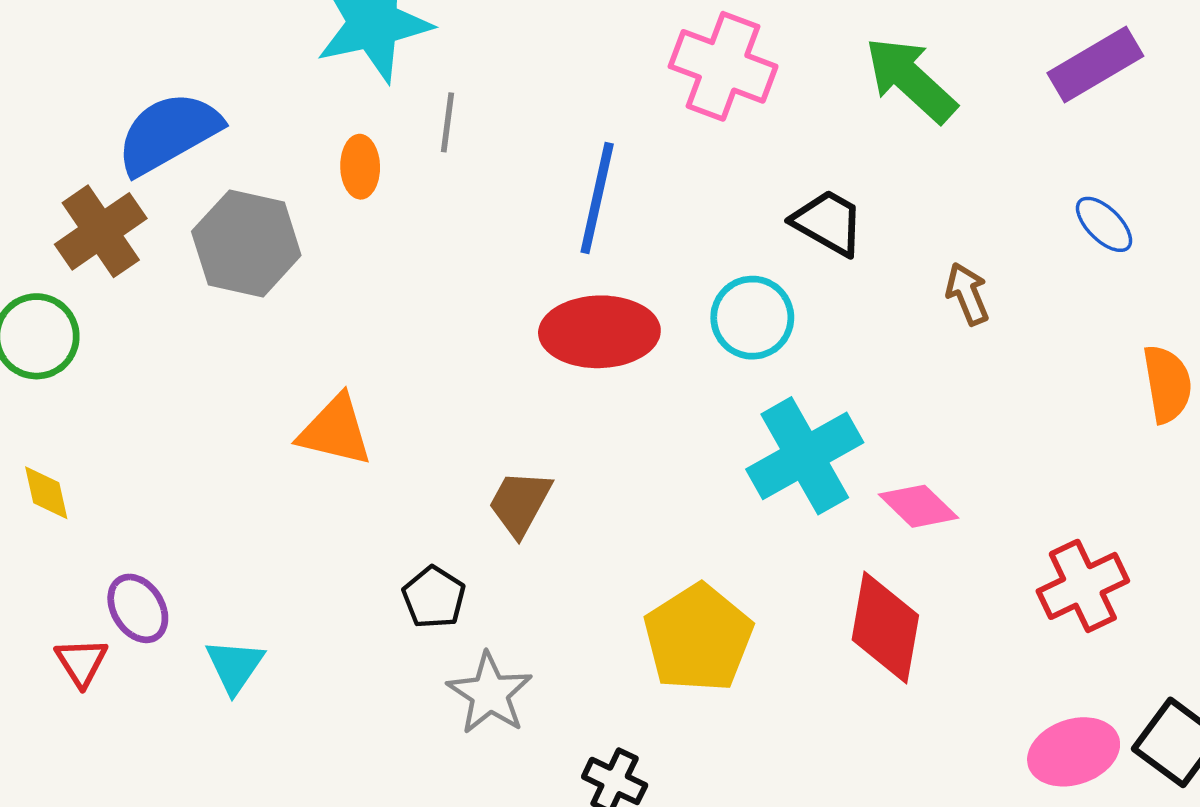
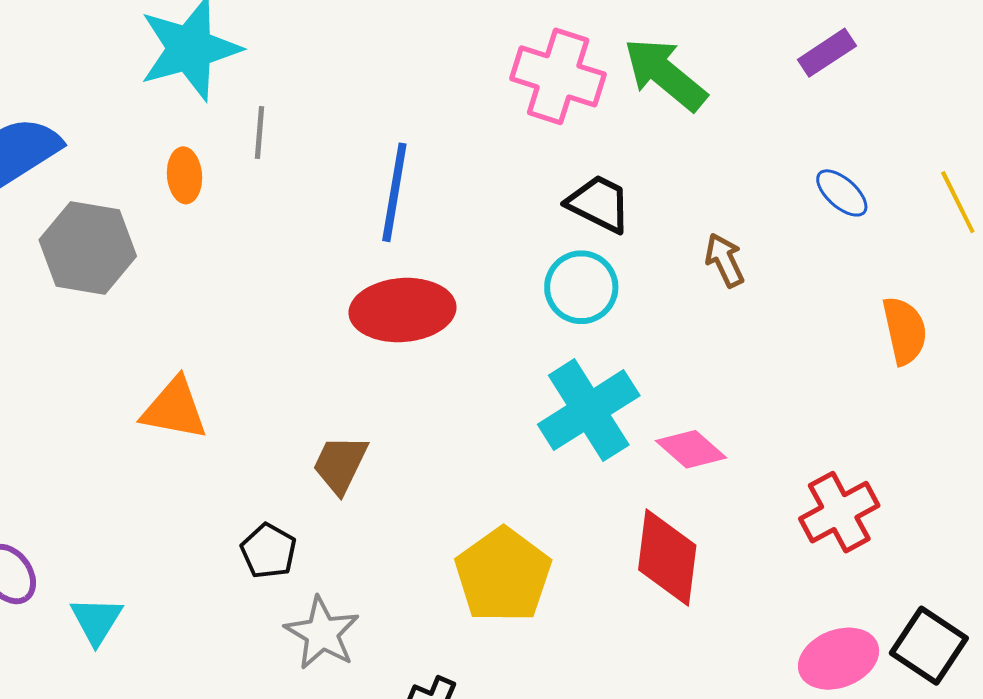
purple rectangle: (1095, 65) -> (827, 53), size x0.7
pink cross: (723, 66) -> (558, 76), moved
cyan circle: (752, 318) -> (581, 287), moved

